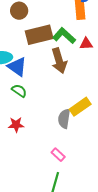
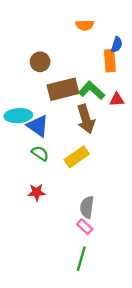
yellow rectangle: (80, 107) -> (77, 157), moved
gray semicircle: (64, 119) -> (87, 207), moved

